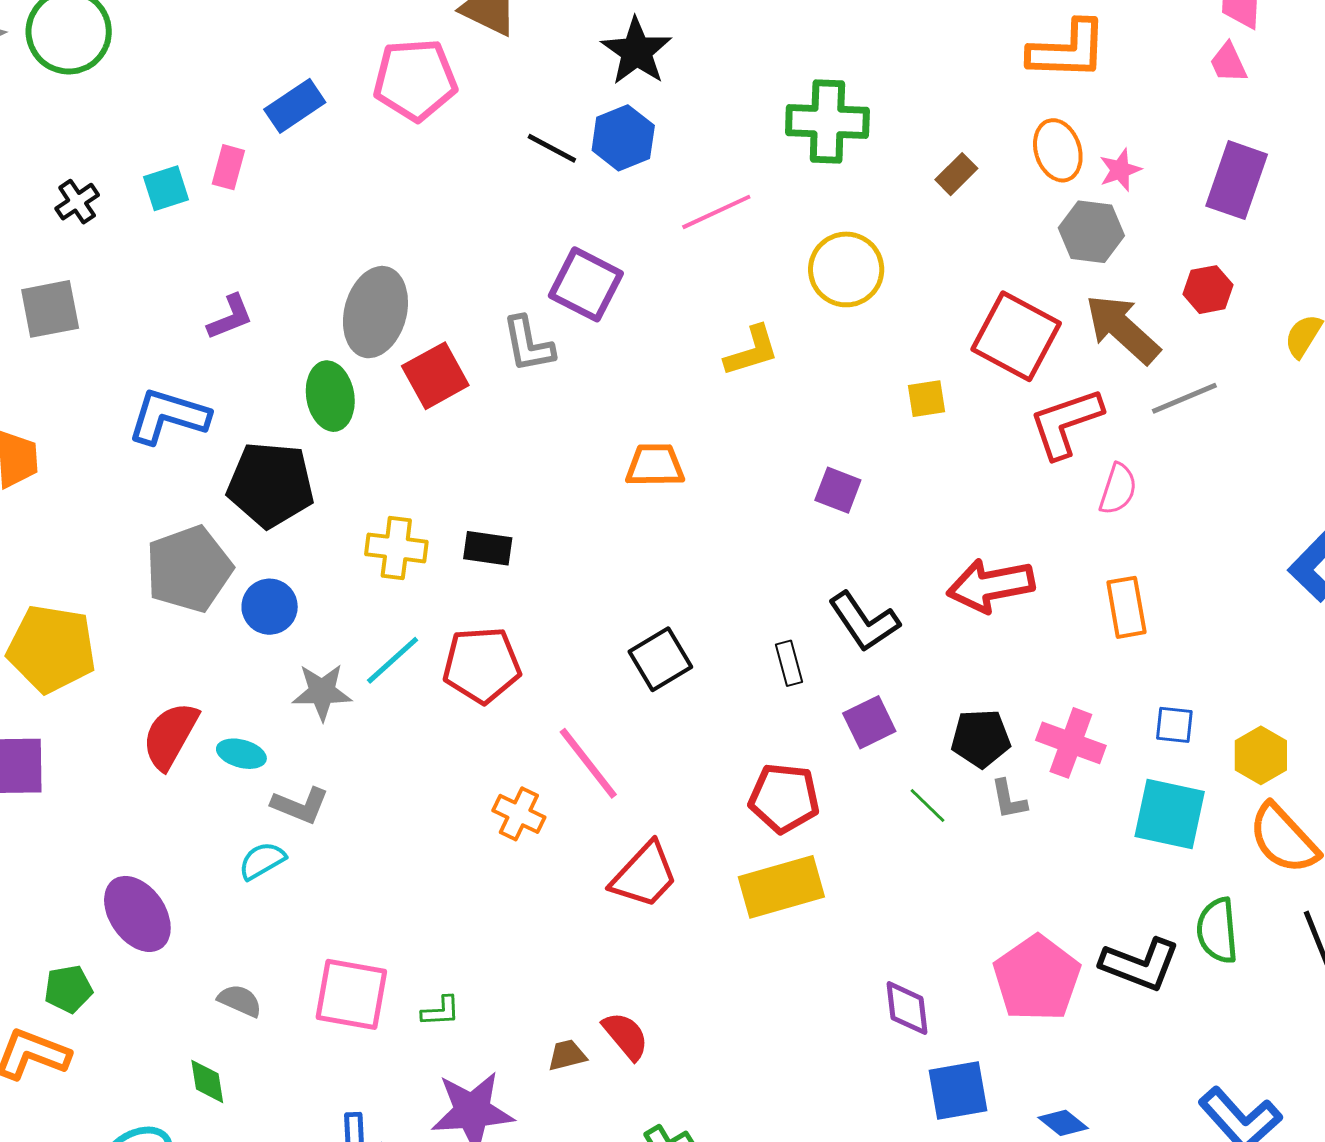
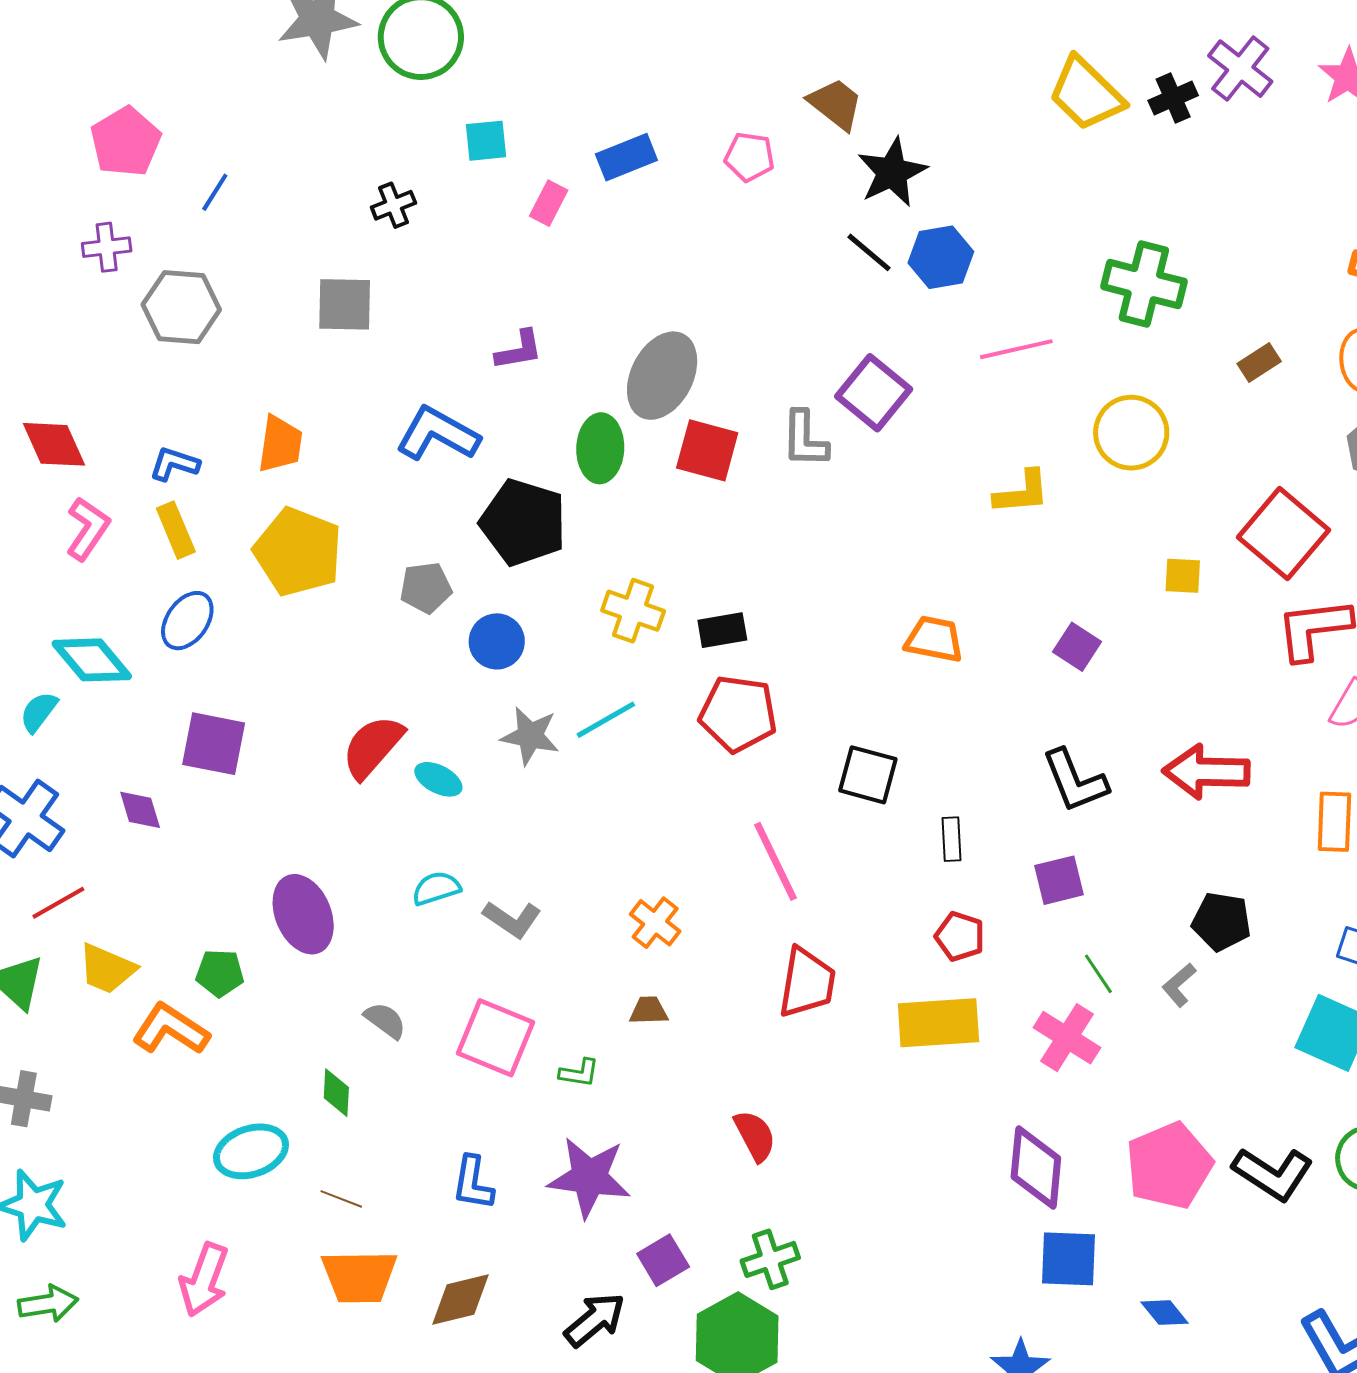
black star: (637, 51) -> (892, 172), moved
pink pentagon: (415, 80) -> (750, 157), size x0.6
cyan square: (166, 188) -> (486, 141), moved
red square: (435, 376) -> (707, 450), turned 32
orange trapezoid: (655, 465) -> (934, 639), moved
black rectangle: (488, 548) -> (722, 630), turned -30
gray pentagon: (189, 569) -> (426, 588), size x0.6
yellow pentagon: (52, 649) -> (298, 552), moved
black square: (660, 659) -> (868, 775), turned 34
black rectangle: (789, 663) -> (951, 839), moved
red pentagon: (482, 665) -> (738, 714), moved
black pentagon: (981, 738) -> (1222, 921), moved
pink cross: (1071, 743) -> (1067, 1038), moved
red pentagon: (784, 798) -> (960, 936), size x0.7
gray L-shape: (1009, 799) -> (1179, 985), turned 48
gray L-shape: (300, 805) -> (512, 919), moved
orange cross: (519, 814) -> (655, 923), moved
red trapezoid: (644, 875) -> (807, 983), turned -46
purple diamond: (907, 1008) -> (1036, 1168), size x1.4
brown trapezoid: (567, 1055) -> (649, 1011), moved

